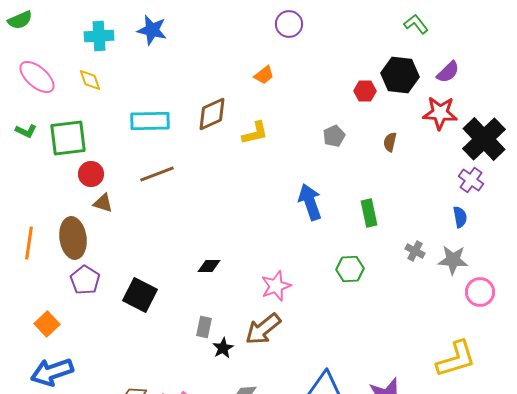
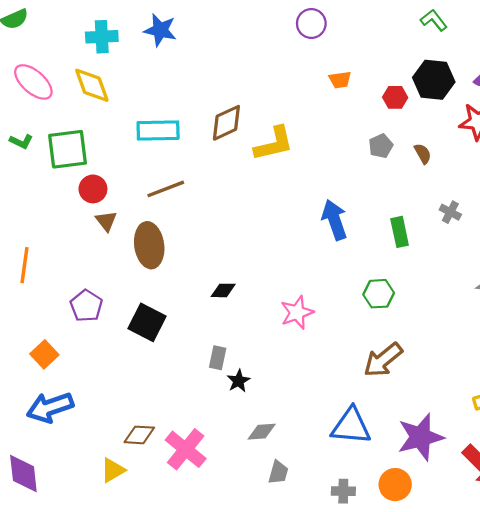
green L-shape: (416, 24) -> (434, 20), moved
orange trapezoid: (264, 75) -> (340, 80), moved, turned 30
yellow diamond: (90, 80) -> (92, 85), size x1.5
yellow L-shape: (255, 133) -> (274, 144), size x1.4
gray pentagon: (334, 136) -> (381, 146), moved
brown semicircle: (390, 142) -> (423, 154), turned 138
brown triangle: (103, 203) -> (106, 221), turned 35
brown ellipse: (73, 238) -> (149, 245), moved
gray cross: (415, 251) -> (450, 212), moved
brown arrow: (263, 329) -> (383, 360), moved

